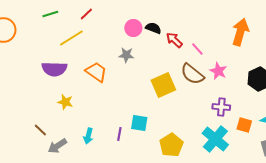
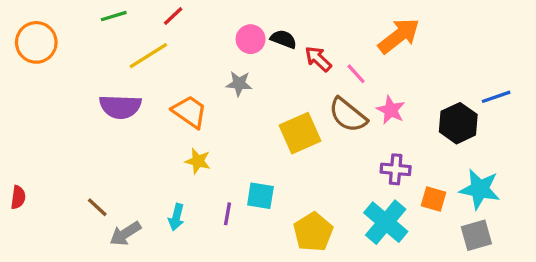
orange arrow: (240, 32) -> (399, 36), moved, turned 36
yellow star: (65, 102) -> (198, 161), moved

